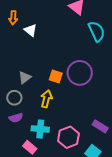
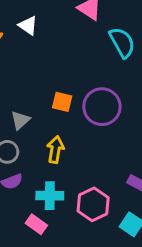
white triangle: (30, 30) -> (28, 26), moved
orange square: (56, 77) -> (62, 102), moved

